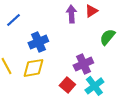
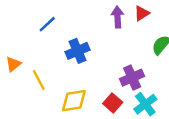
yellow diamond: (33, 68) -> (74, 101), moved

